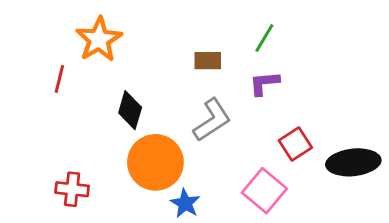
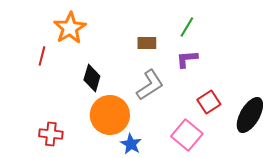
black ellipse: (353, 162) -> (250, 115), turned -54

